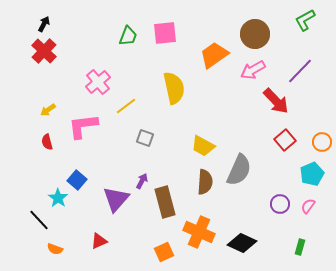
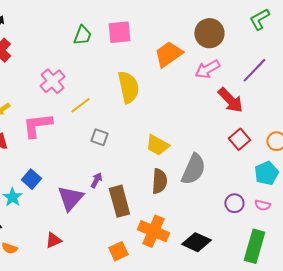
pink semicircle: (308, 206) -> (262, 205), turned -112
green rectangle: (300, 247) -> (254, 246), size x2.0

